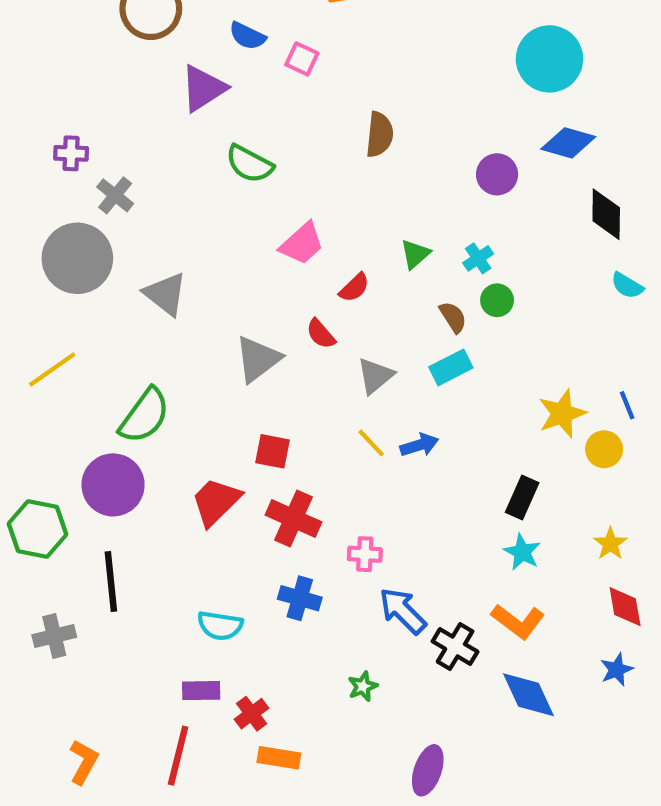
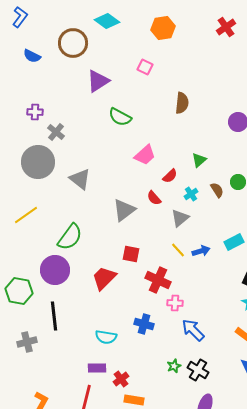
blue semicircle: (247, 36) -> (32, 56), moved
cyan cross: (478, 258) -> (191, 194), moved
cyan rectangle: (451, 367) -> (234, 242), moved
red cross: (293, 518) -> (158, 280), moved
black cross: (455, 646) -> (198, 370), moved

